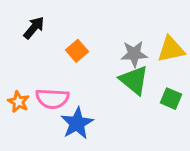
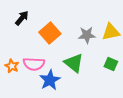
orange square: (77, 51) -> (50, 33), size x1.5
green triangle: (134, 80) -> (74, 63), moved

